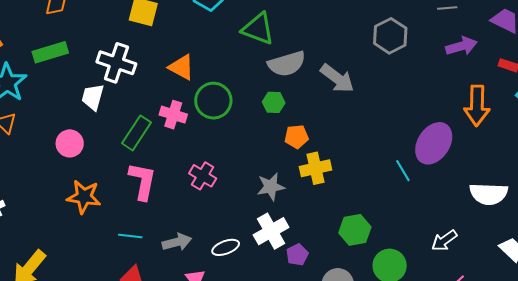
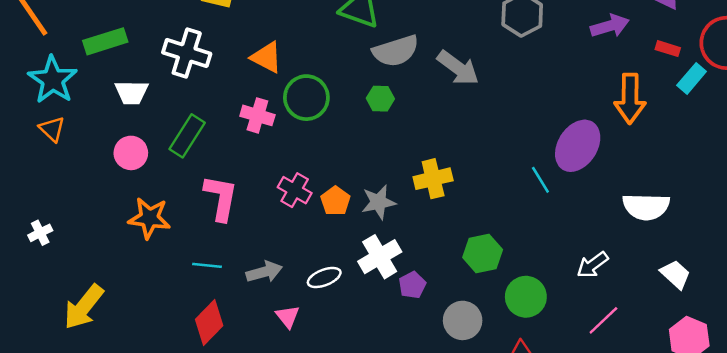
white trapezoid: (93, 97) -> (132, 92), moved, turned -104
green rectangle: (137, 133) -> (187, 136), moved
orange pentagon: (296, 137) -> (335, 201), moved, turned -30

